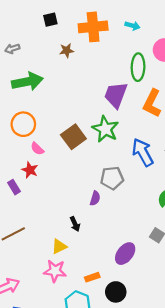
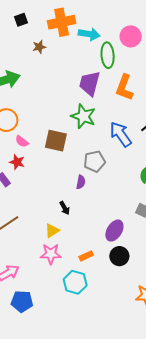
cyan arrow: (132, 26) -> (89, 34), moved, size x1.5
brown square: (73, 137) -> (56, 141), moved, turned -35
black circle: (116, 292) -> (119, 256), moved

